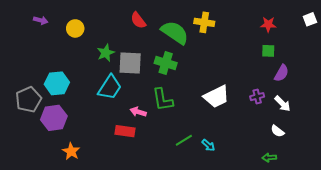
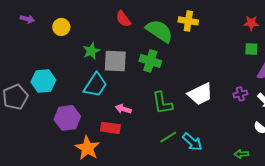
green L-shape: (163, 100) -> (162, 103), moved
purple hexagon: (54, 118) -> (67, 118), moved
cyan arrow: (208, 145) -> (192, 142), size x1.5
orange star: (71, 151) -> (87, 148), moved, size x1.4
green arrow: (269, 158) -> (241, 154), moved

